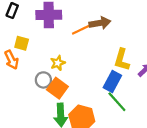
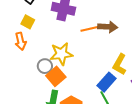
yellow square: (22, 43) -> (28, 22), moved
yellow star: (58, 63) -> (61, 54), size x1.6

